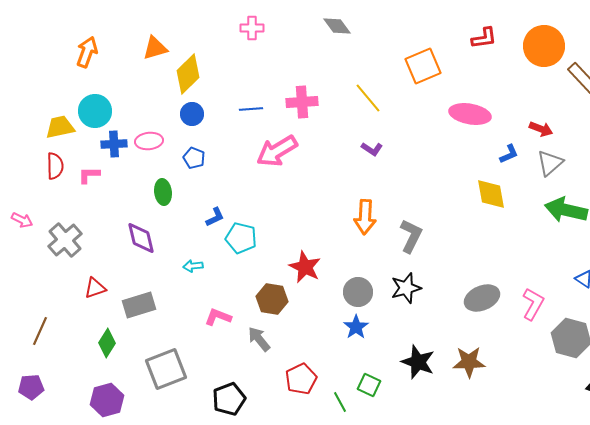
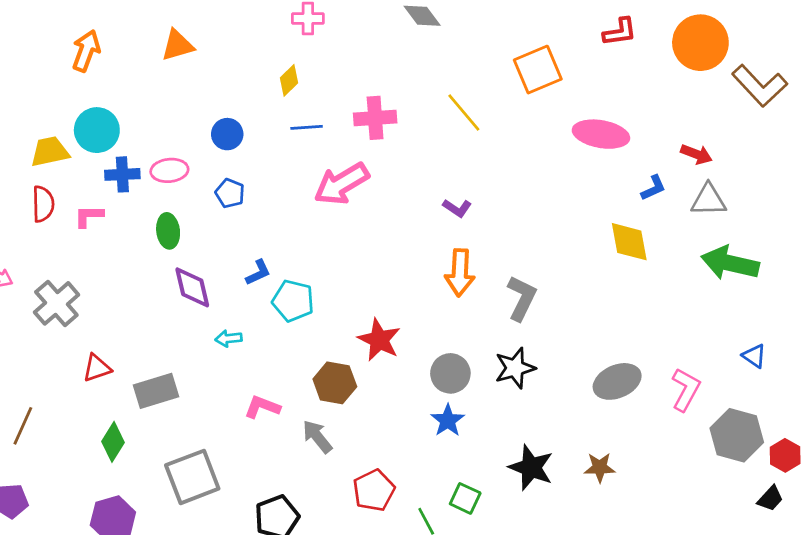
yellow diamond: (188, 74) -> (289, 80), moved, size x0.6
purple L-shape: (372, 149) -> (457, 208), moved
gray triangle: (550, 163) -> (709, 200), turned 40
green ellipse: (163, 192) -> (168, 231), moved
purple diamond: (141, 238) -> (192, 287), moved
brown star: (469, 362) -> (600, 468), size x0.7

